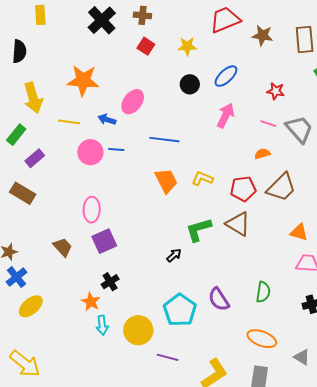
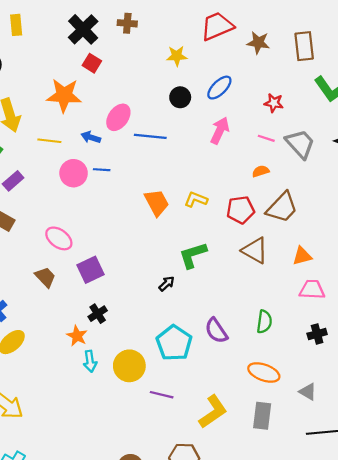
red square: (146, 46) -> (92, 63), moved
blue line: (164, 140) -> (150, 136), moved
pink ellipse: (92, 210) -> (59, 238), moved, turned -55
brown triangle: (238, 224) -> (255, 250), moved
orange triangle: (299, 232) -> (302, 256), turned -30

